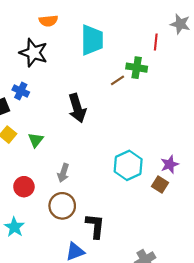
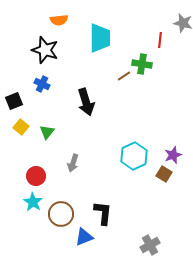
blue cross: (21, 91) -> (42, 84), moved
brown circle: (62, 206) -> (61, 214), moved
cyan star: (14, 227) -> (33, 202), moved

